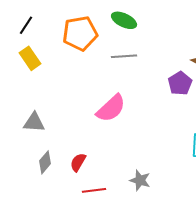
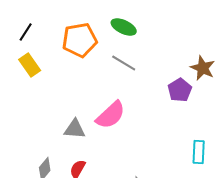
gray line: (124, 56) -> (124, 63), turned 35
gray triangle: (34, 122) -> (75, 129), moved

